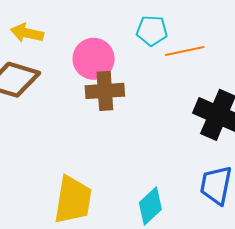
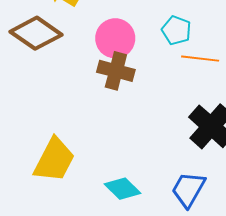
cyan diamond: (150, 206) -> (123, 189), turned 69

